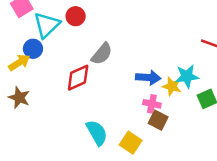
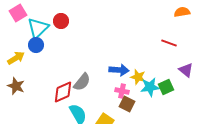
blue circle: (33, 49) -> (36, 45), moved
gray semicircle: (102, 54) -> (82, 82), moved
cyan star: (187, 76) -> (150, 87), moved
red diamond: (78, 78) -> (63, 92), moved

